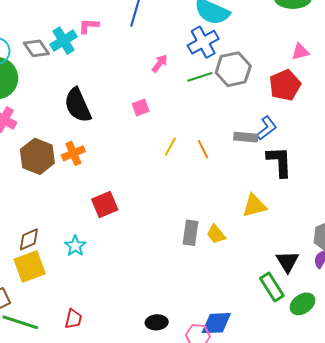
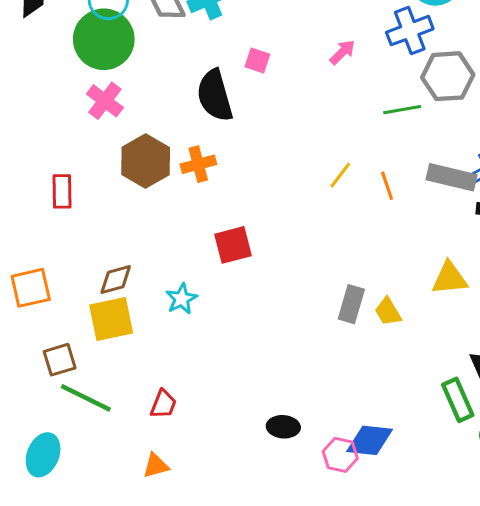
green line: (200, 77) -> (402, 110), moved
pink square: (141, 107) -> (257, 61), moved, turned 30
gray rectangle: (246, 137) -> (452, 177), size x1.4

